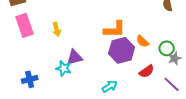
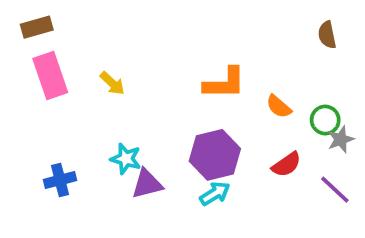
yellow arrow: (57, 29) -> (112, 83), turned -32
purple hexagon: (122, 50) -> (215, 155), moved
purple triangle: (75, 57) -> (147, 184), moved

